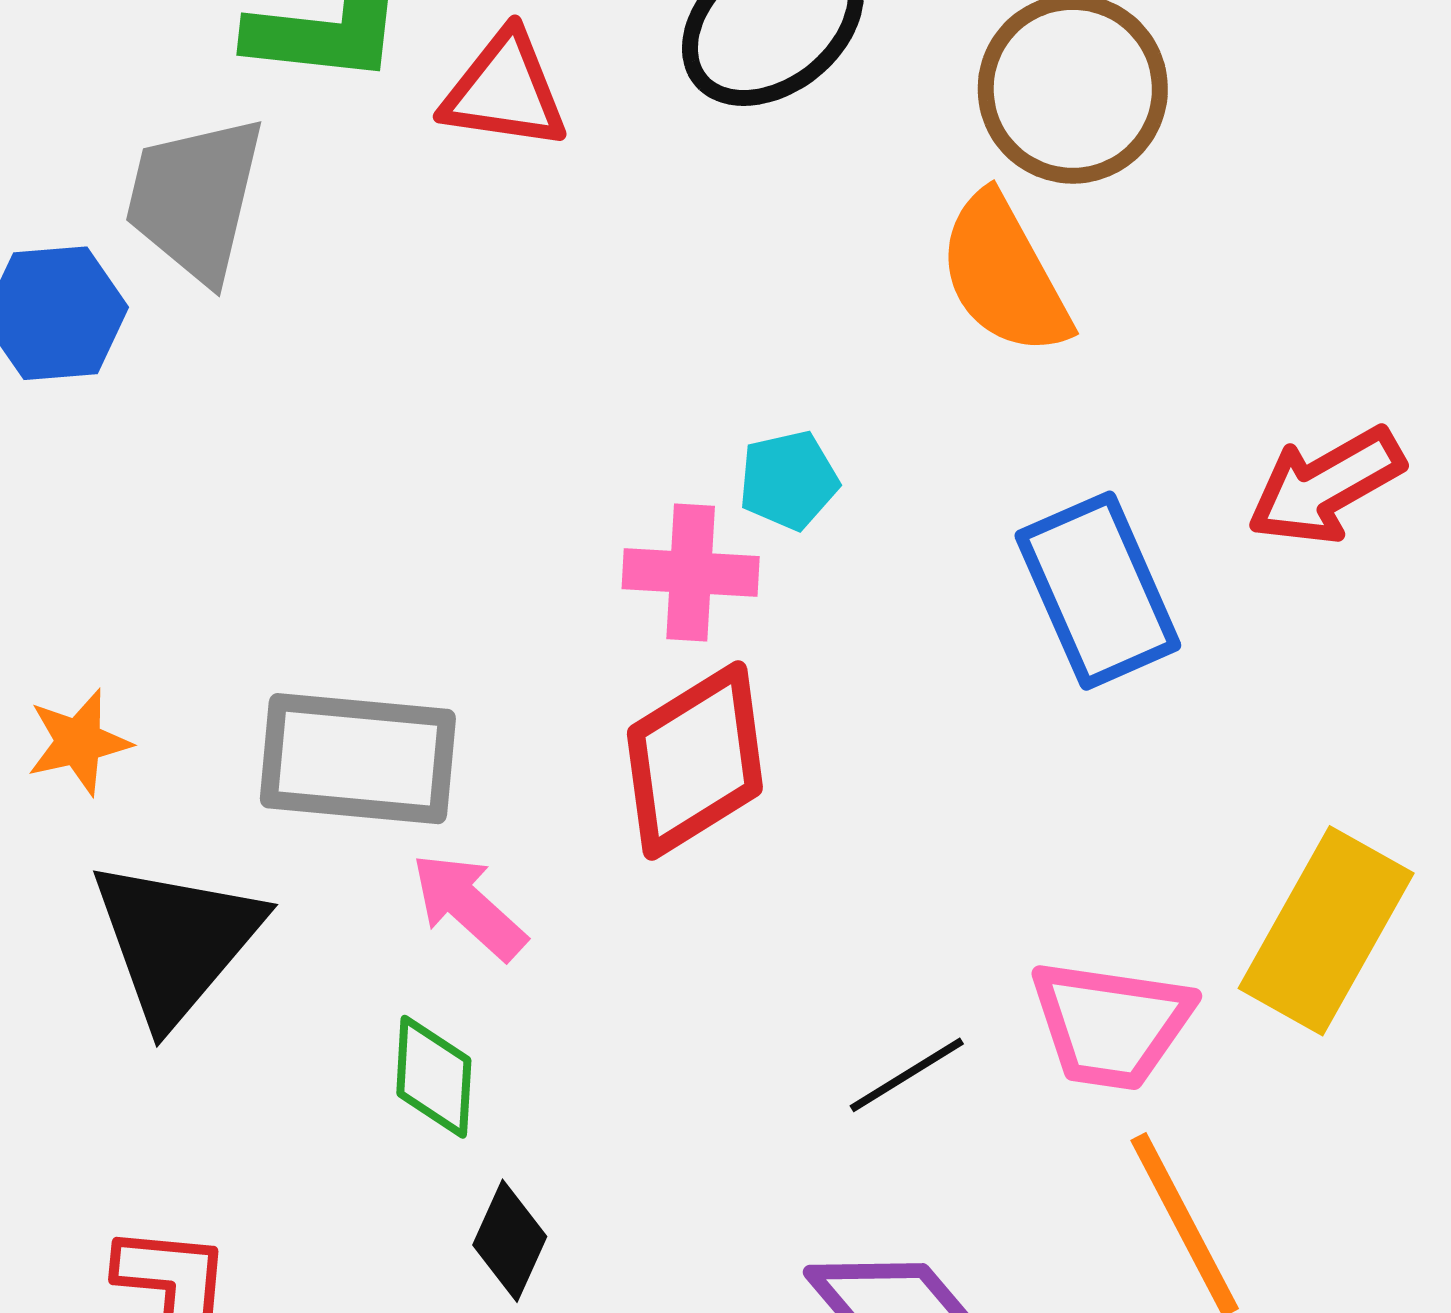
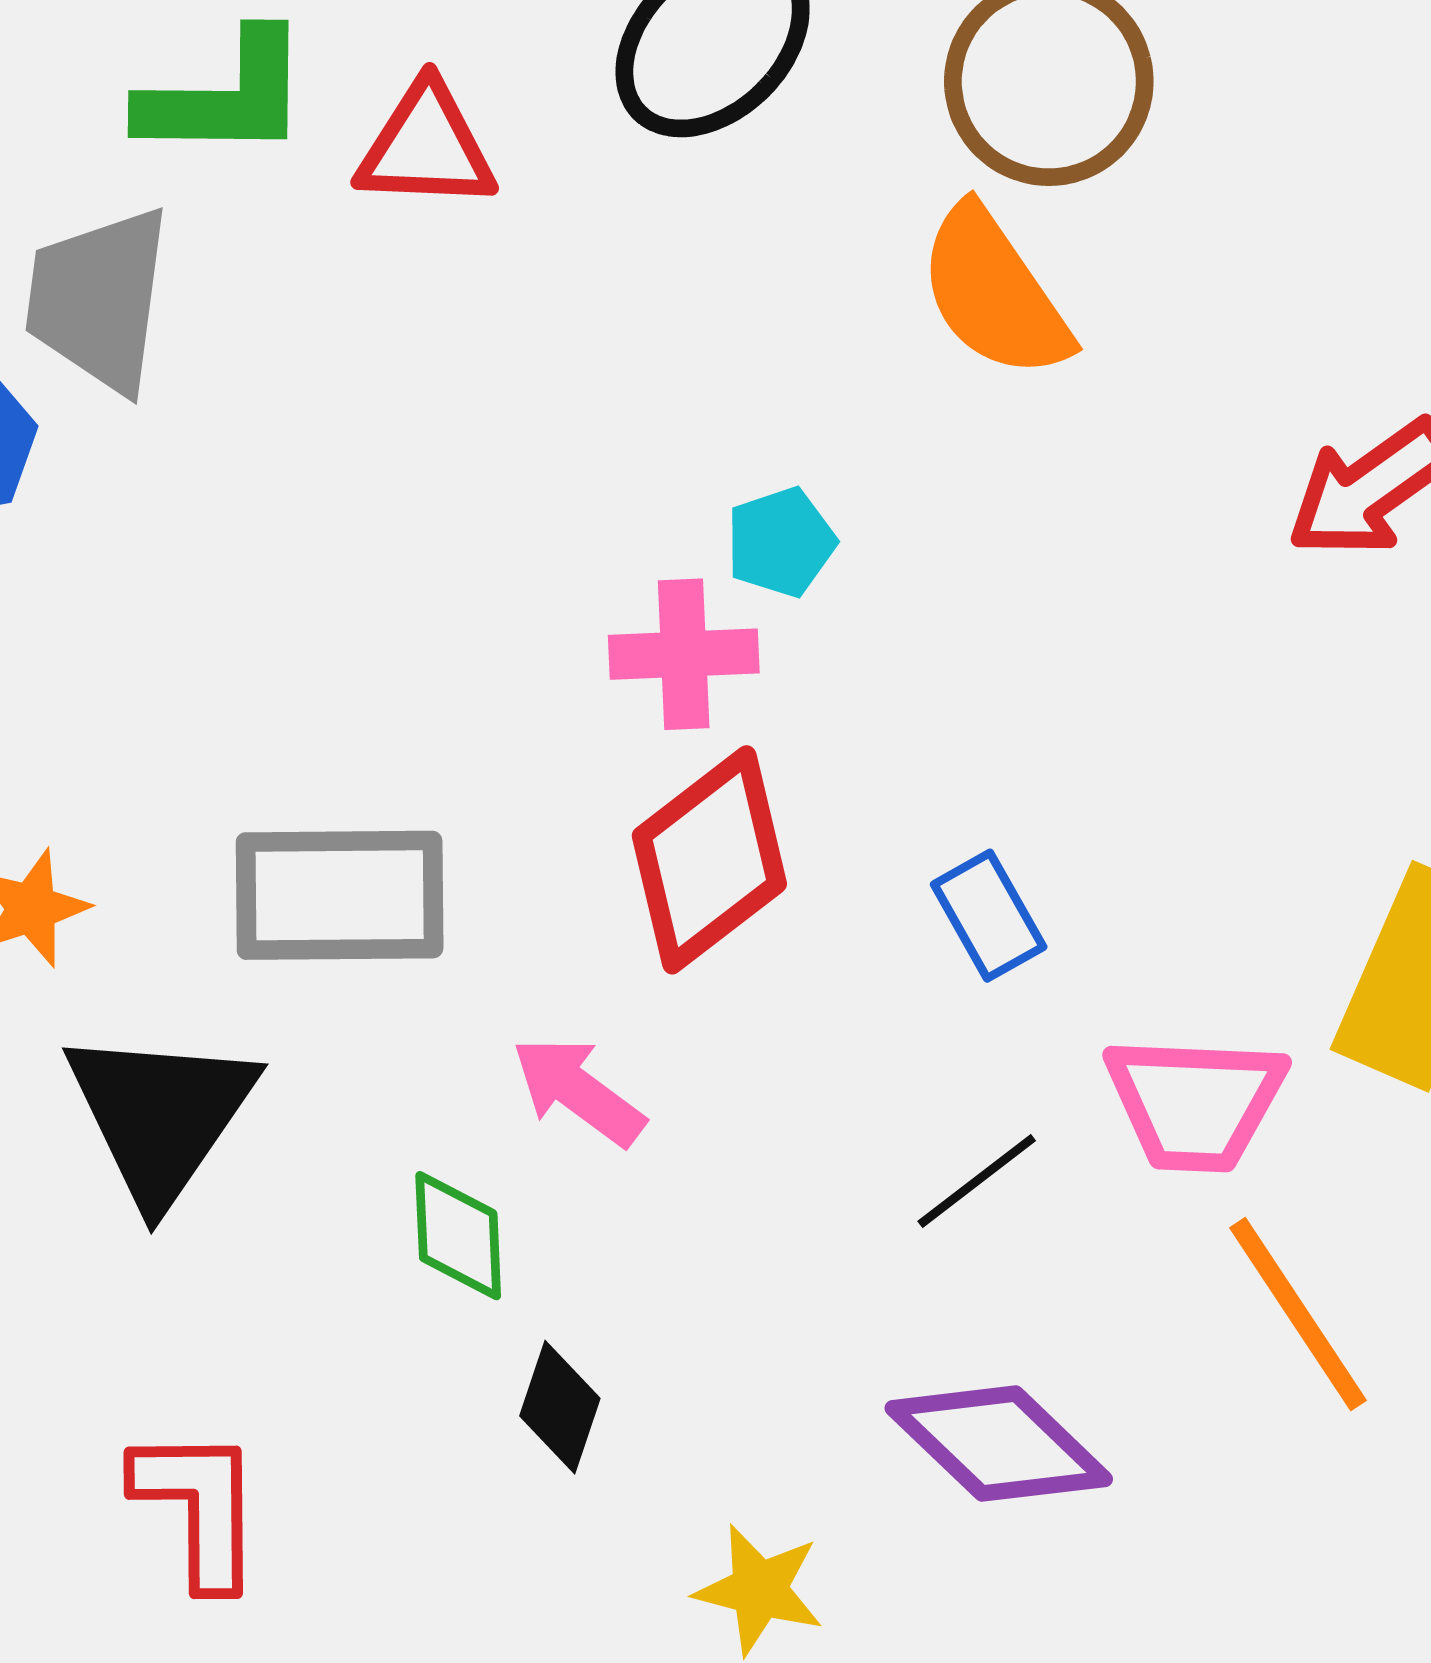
blue rectangle: (1098, 591) -> (989, 916), moved, size x0.6
pink arrow: (469, 906) -> (578, 1091), moved

